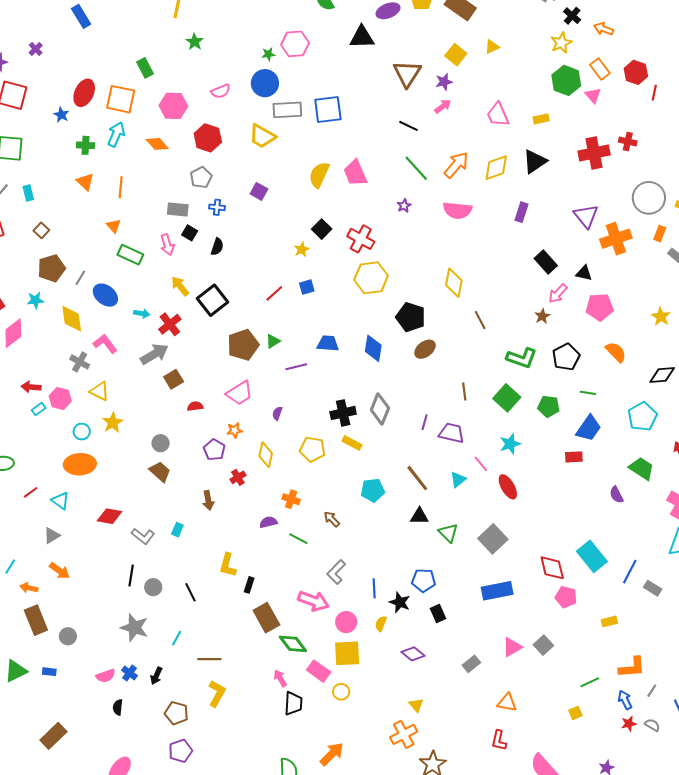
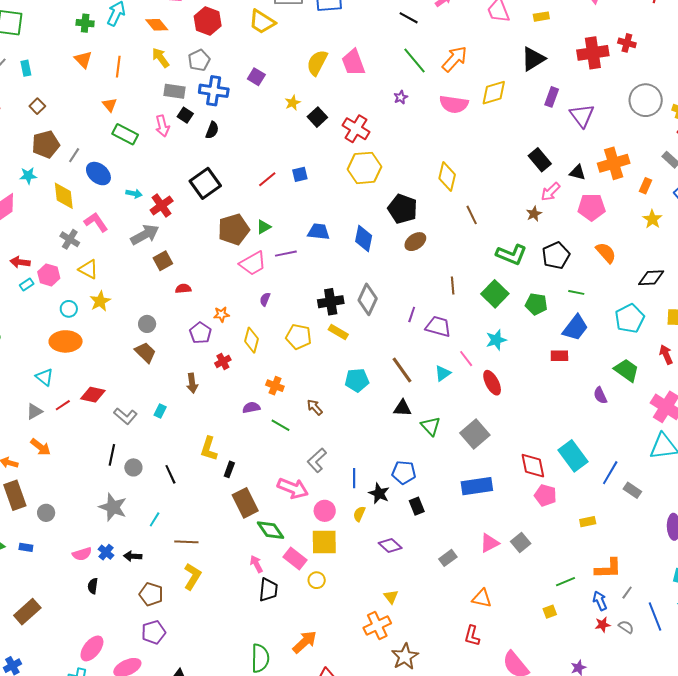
yellow diamond: (496, 168) -> (494, 93), moved
blue cross: (217, 207) -> (214, 91), size x1.8
purple rectangle: (522, 212) -> (552, 97), moved
orange rectangle: (660, 234) -> (645, 186), moved
orange cross: (616, 239) -> (614, 163), moved
yellow star: (302, 249) -> (293, 103), moved
yellow arrow: (180, 286) -> (161, 58), moved
pink trapezoid: (240, 393) -> (253, 263), moved
red line: (31, 492) -> (63, 405), moved
black arrow: (156, 676) -> (133, 556), turned 66

